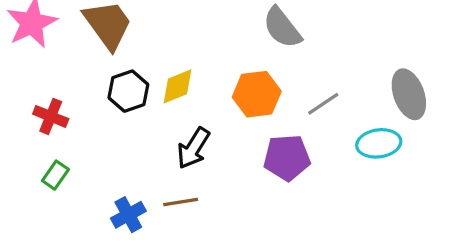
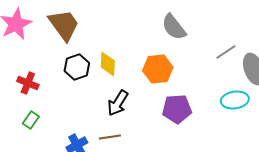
yellow diamond: (177, 86) -> (108, 64), turned -65
gray line: (323, 104) -> (226, 52), moved

